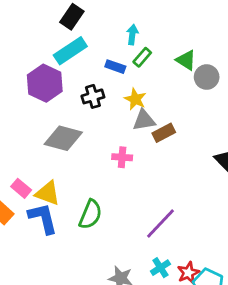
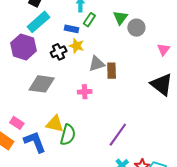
green triangle: (186, 60) -> (120, 18), turned 42
yellow star: (135, 99) -> (77, 46), moved
brown rectangle: (164, 133) -> (112, 71), turned -56
yellow triangle: (48, 193) -> (55, 124), moved

